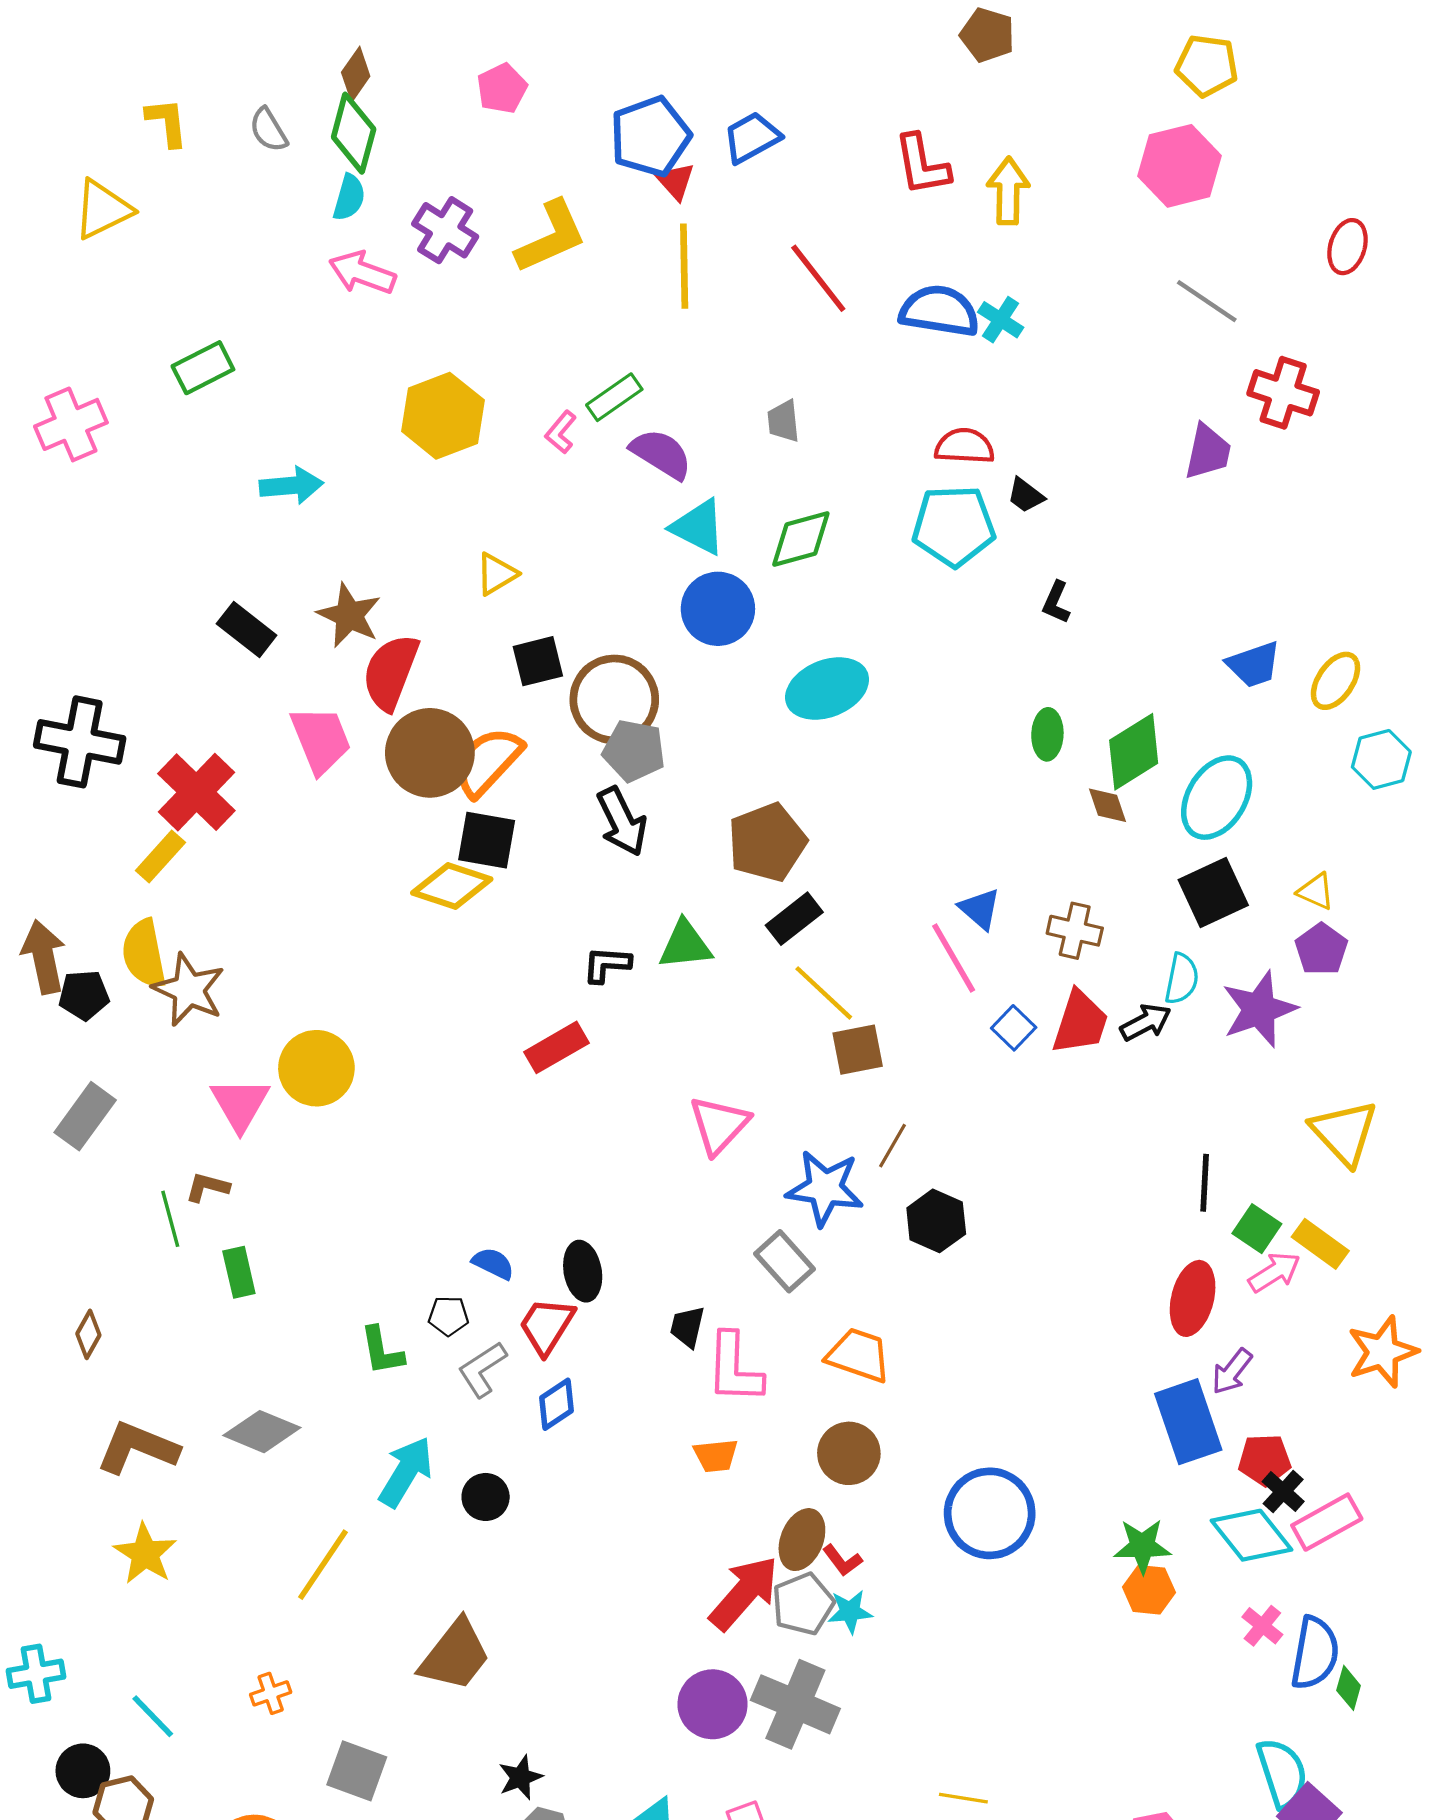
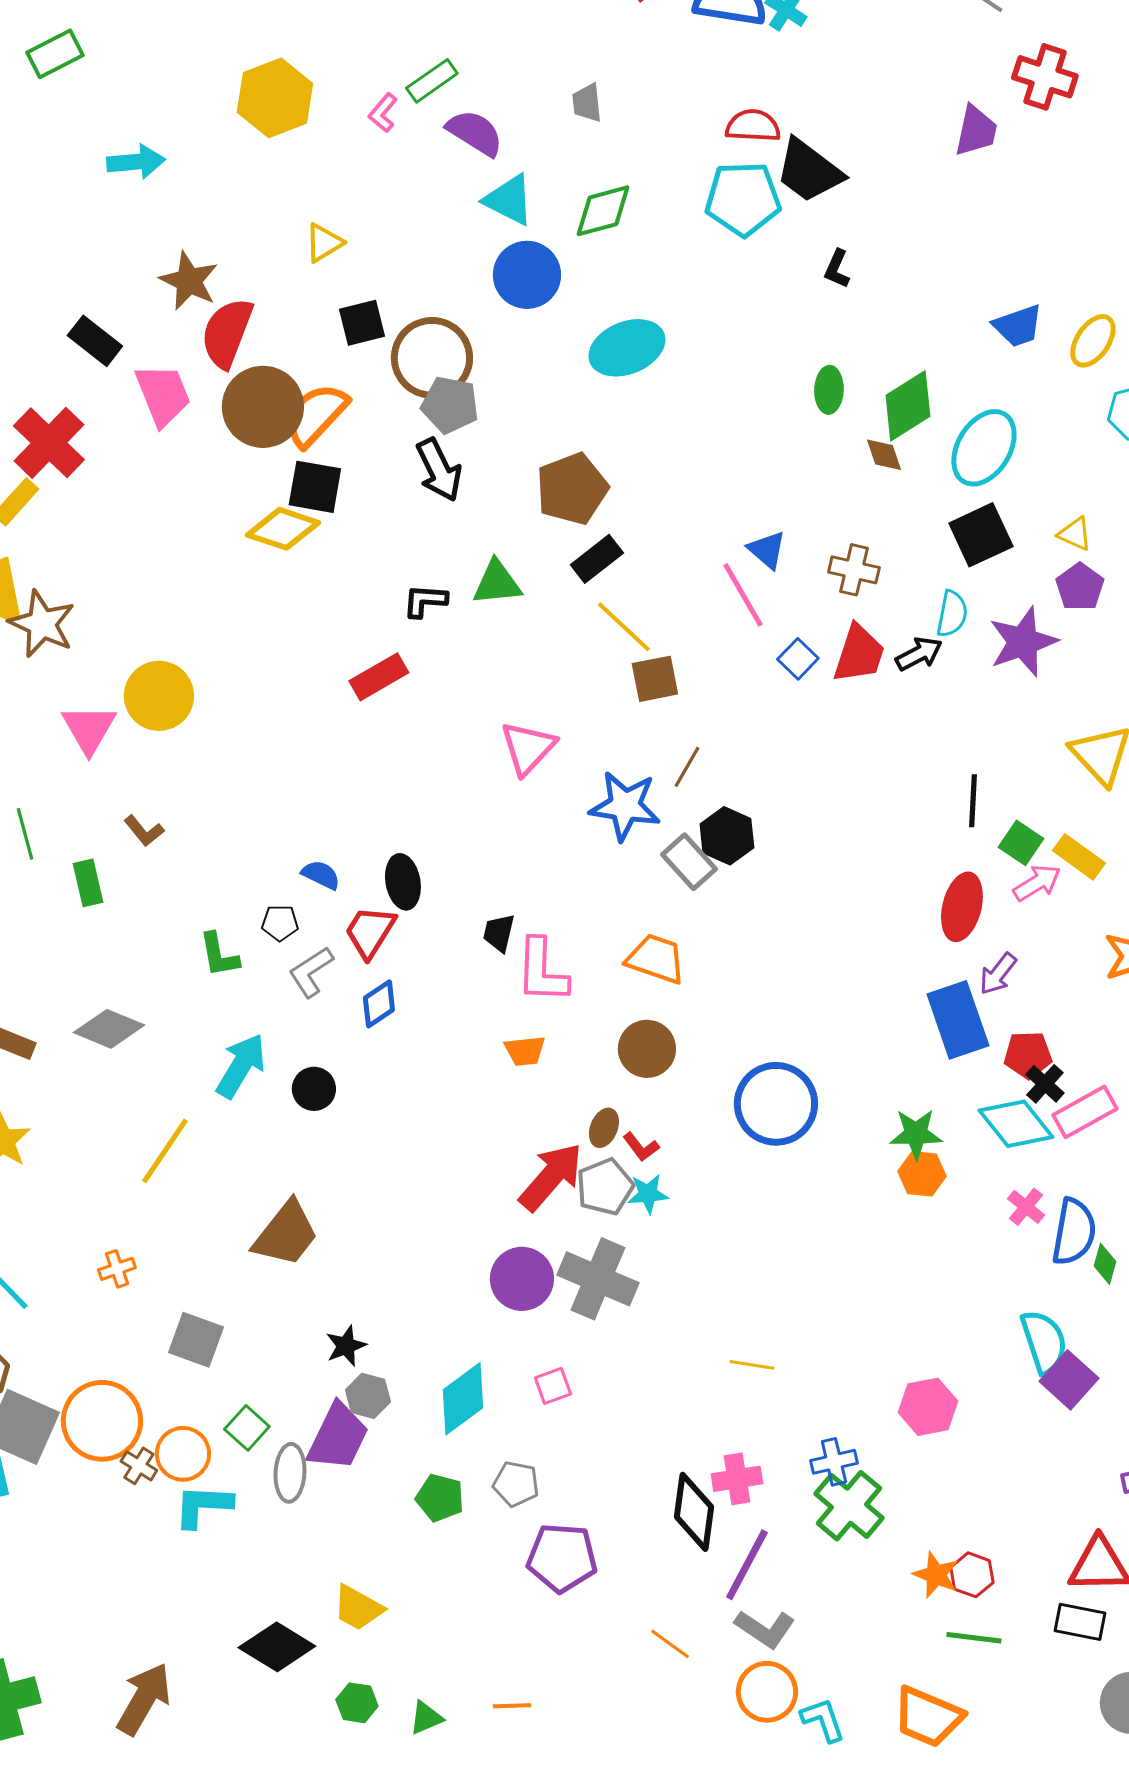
black trapezoid: (1026, 495) -> (809, 171), size x2.0
black rectangle: (247, 630) -> (95, 341), moved
brown L-shape: (207, 1187) -> (144, 831), moved, turned -144
gray rectangle: (785, 1261) -> (689, 862), moved
brown ellipse: (802, 1540) -> (604, 1128), size x0.7

